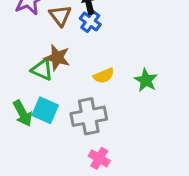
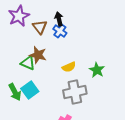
cyan square: (45, 110) -> (30, 90), turned 30
gray cross: (89, 116) -> (75, 92), moved

